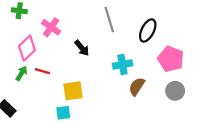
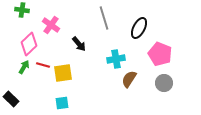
yellow square: (73, 91) -> (63, 73), moved

